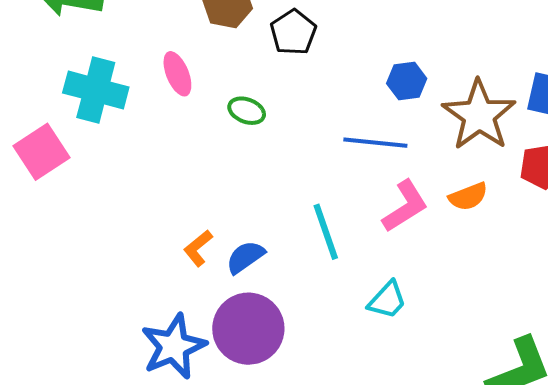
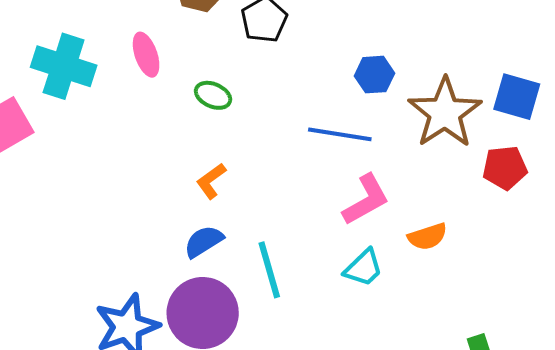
orange semicircle: (468, 197) -> (427, 237), moved
cyan line: (326, 232) -> (269, 270), moved
orange L-shape: (198, 248) -> (211, 181), moved
cyan trapezoid: (387, 300) -> (363, 268), moved

